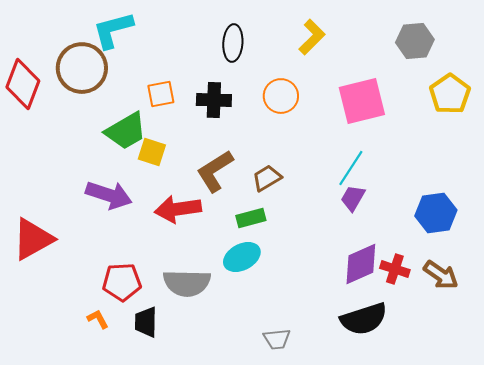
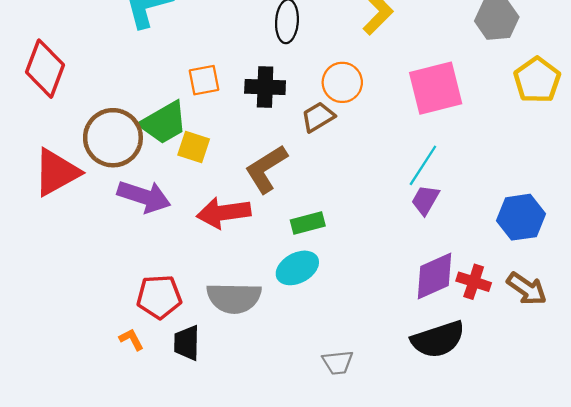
brown circle: (82, 68) -> (113, 138), moved
brown trapezoid: (267, 178) -> (318, 117), moved
red triangle: (33, 239) -> (56, 172), moved

